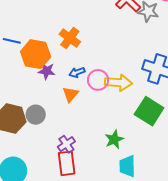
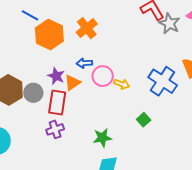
purple star: (47, 71) -> (56, 76), moved
yellow arrow: (118, 83) -> (122, 84), size x0.6
green square: (149, 111) -> (144, 120), size x0.5
red rectangle: (67, 163) -> (57, 102), moved

